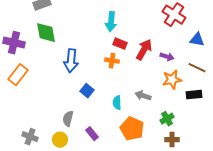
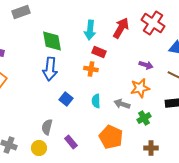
green diamond: (46, 33) -> (52, 41), moved
red arrow: (144, 50) -> (121, 28), moved
orange star: (172, 80) -> (140, 88), moved
cyan semicircle: (117, 103) -> (96, 101), moved
green cross: (167, 119) -> (144, 118), moved

